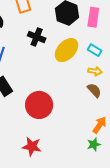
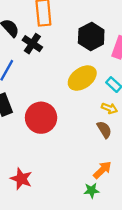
black cross: (37, 37) -> (32, 44), moved
red circle: (39, 105) -> (41, 118), moved

